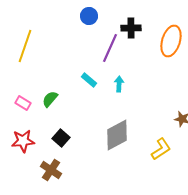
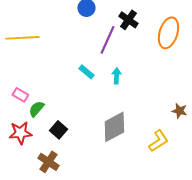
black cross: (131, 28) -> (128, 20), turned 36
yellow line: (25, 46) -> (22, 38), turned 68
green semicircle: (50, 99) -> (36, 109), moved

